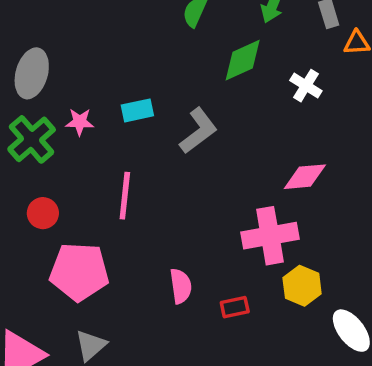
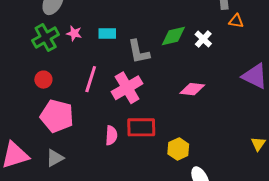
green diamond: (243, 60) -> (173, 36), moved
gray L-shape: (198, 131) -> (139, 52), turned 104
pink cross: (270, 236) -> (127, 88), moved, turned -32
red rectangle: (235, 307) -> (141, 127), moved, size x1.8

